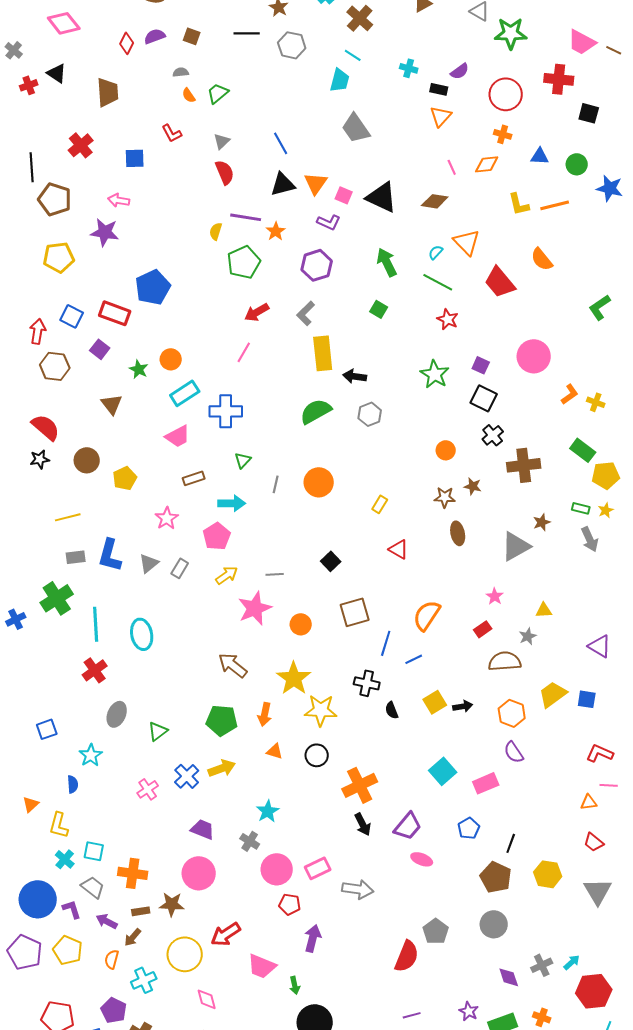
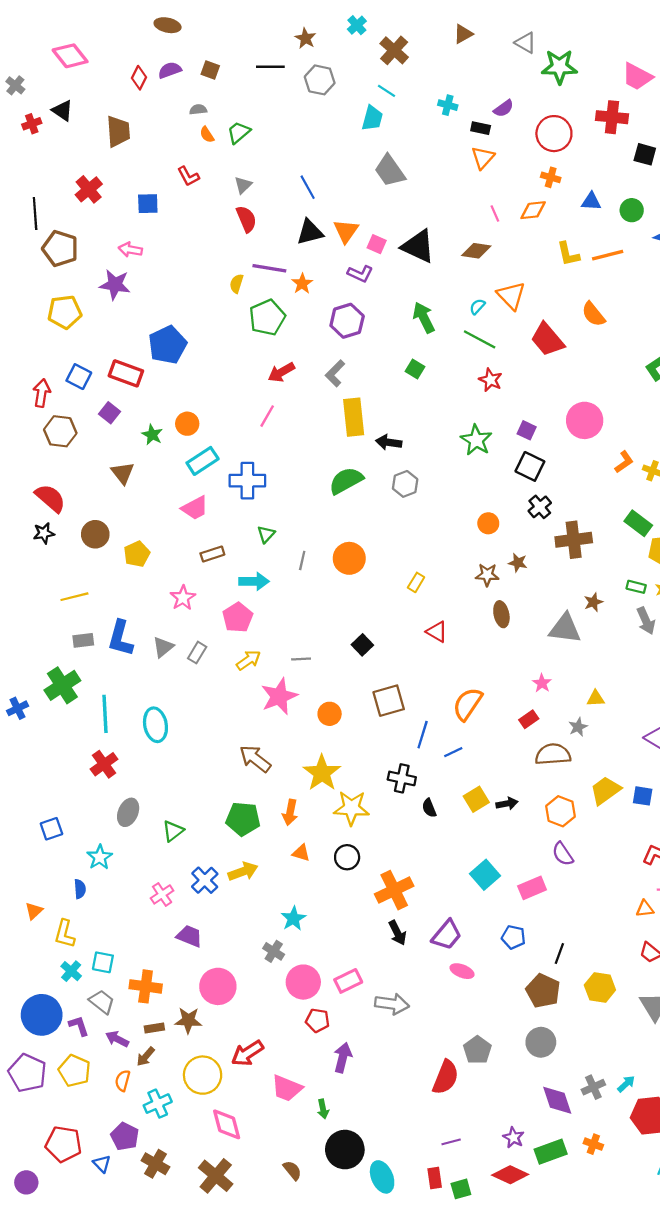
gray triangle: (516, 546) -> (565, 628), turned 36
blue pentagon: (469, 828) -> (513, 937), turned -30
purple trapezoid: (203, 829) -> (189, 936), moved
purple diamond: (509, 977) -> (557, 1100), size x1.4
pink diamond: (207, 999) -> (227, 1124), size x1.4

